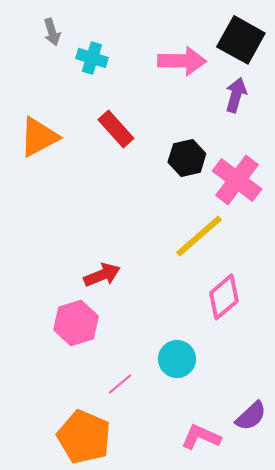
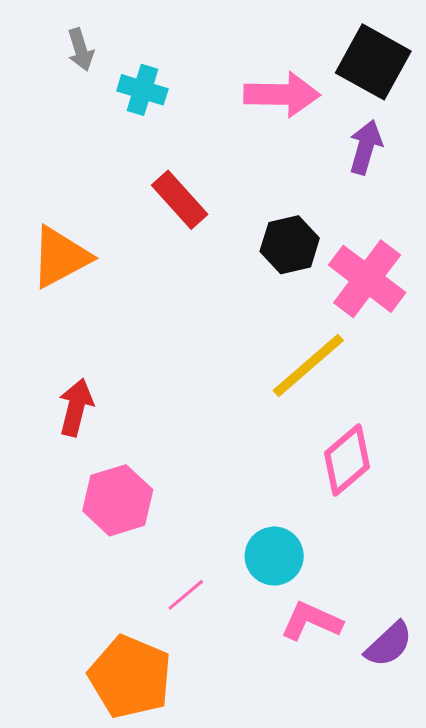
orange triangle: (39, 137) -> (60, 257), moved
red arrow: (102, 275) -> (76, 407), moved, turned -54
pink L-shape: (201, 437) -> (311, 621), moved

